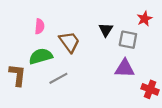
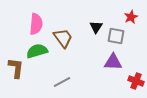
pink semicircle: (40, 26) -> (36, 24), size x1.5
gray line: (58, 78) -> (62, 82), moved

